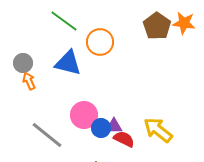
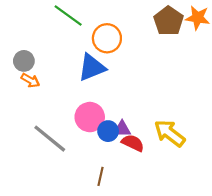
blue triangle: (68, 63) -> (92, 67), moved, turned -36
orange arrow: (29, 81) -> (30, 80), turned 144

